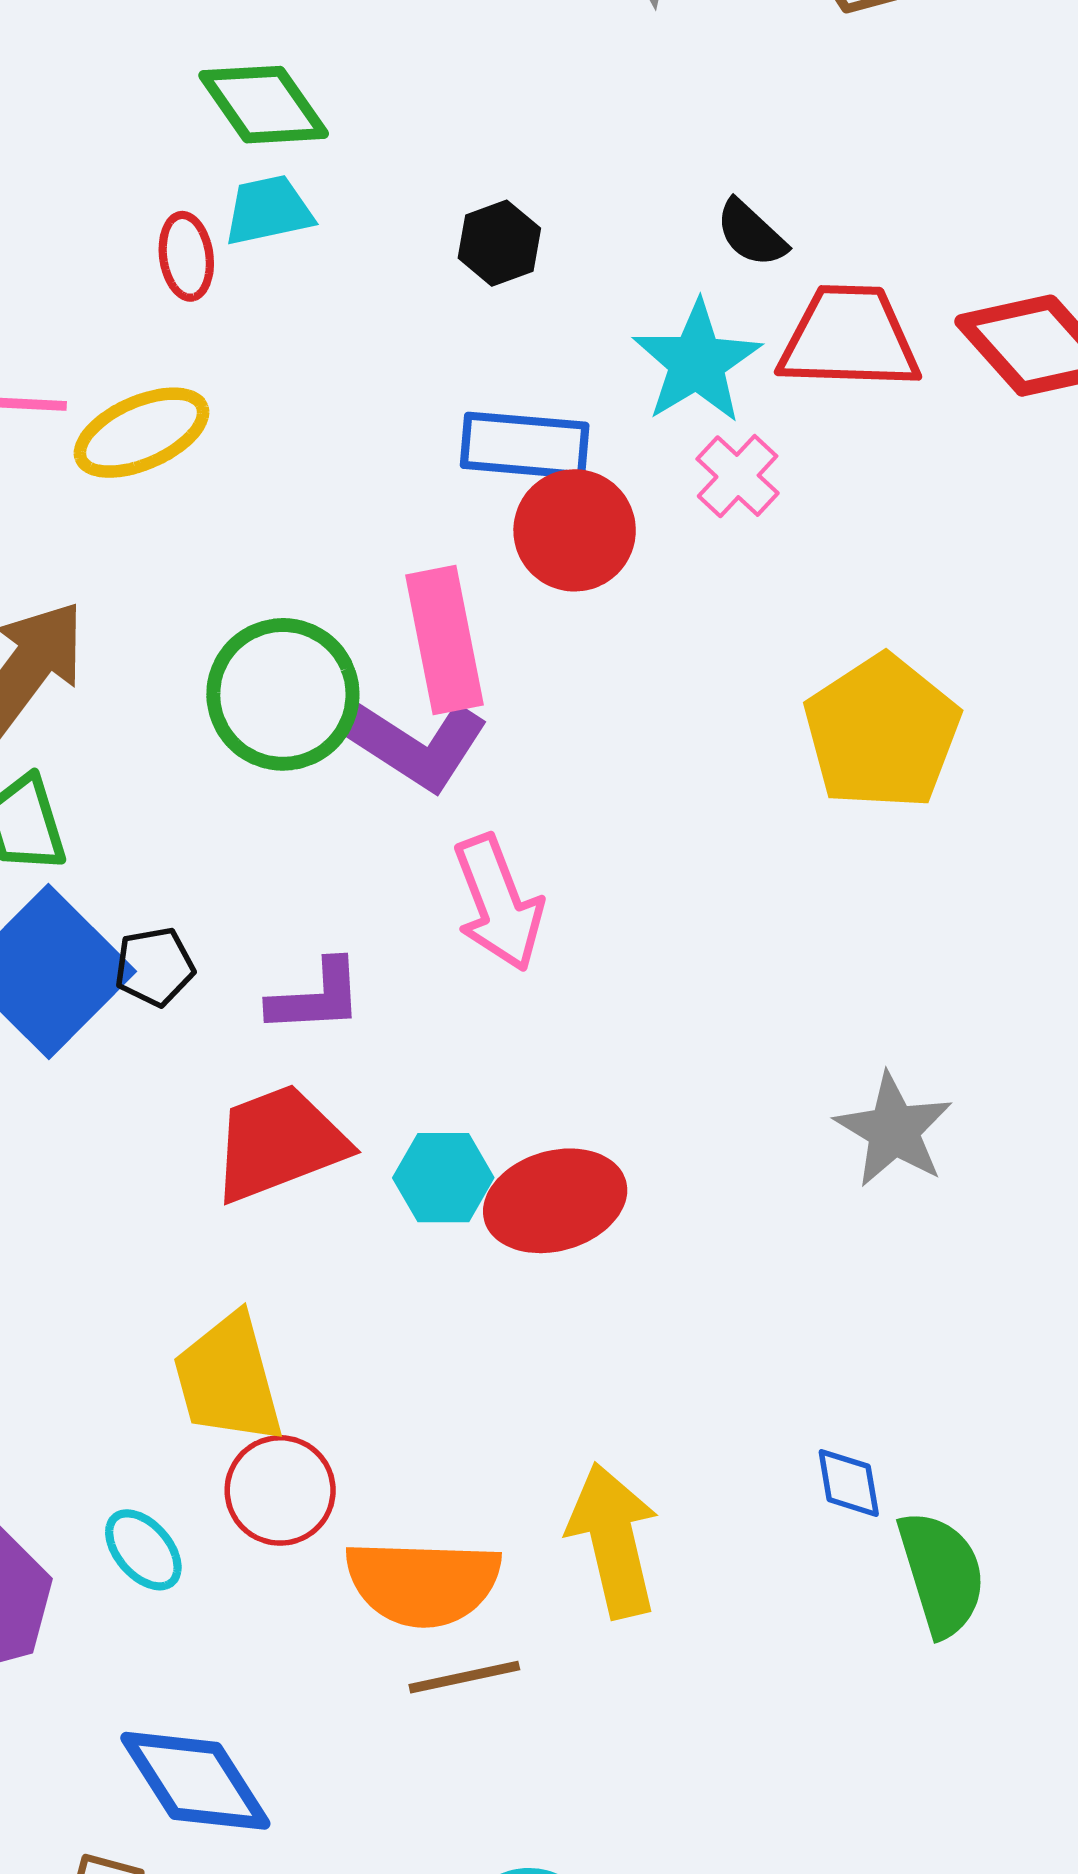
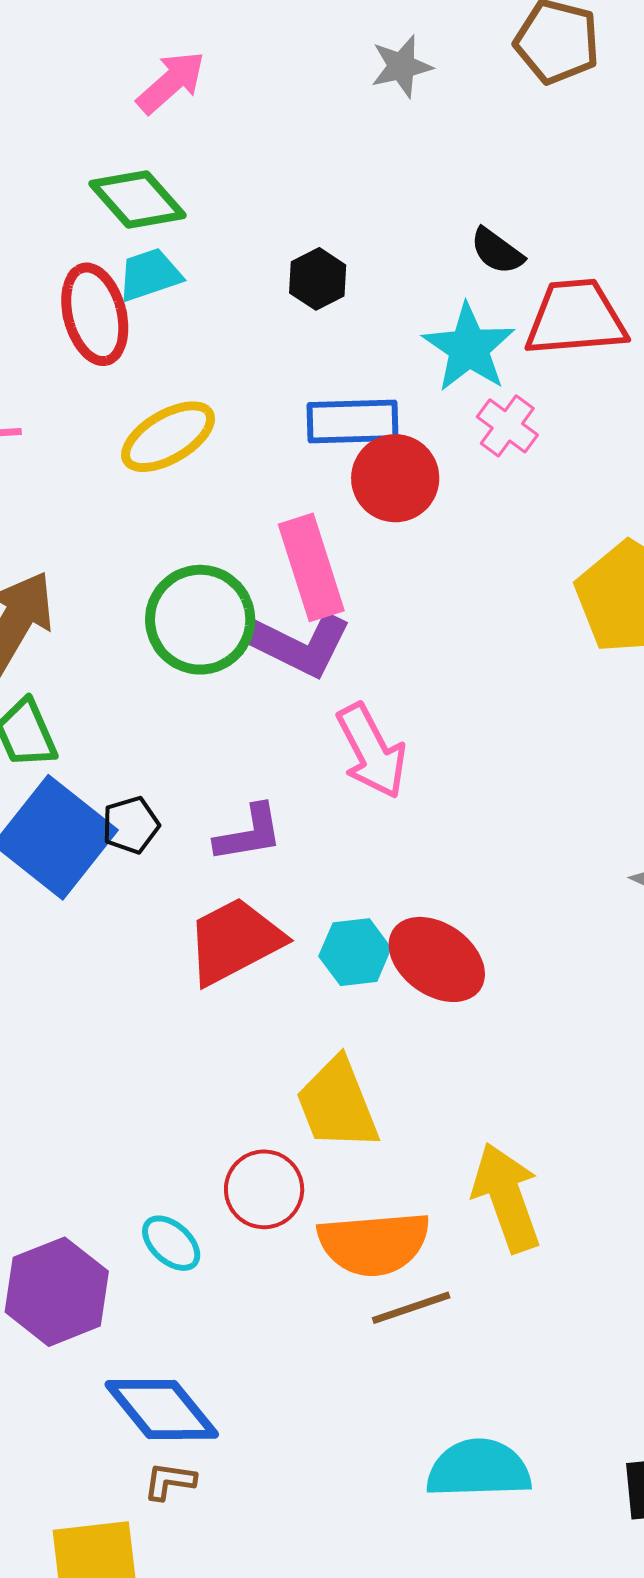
red ellipse: (186, 256) -> (95, 314), size x1.6
yellow ellipse: (142, 433) -> (168, 437), moved
red ellipse: (555, 1201) -> (437, 959), turned 58
yellow trapezoid: (228, 1379) -> (337, 1104), moved
blue diamond: (195, 1781) -> (162, 1409), moved

